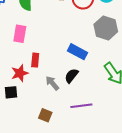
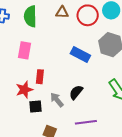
blue rectangle: (78, 52) -> (80, 54), moved
black square: (11, 92) -> (35, 106), moved

